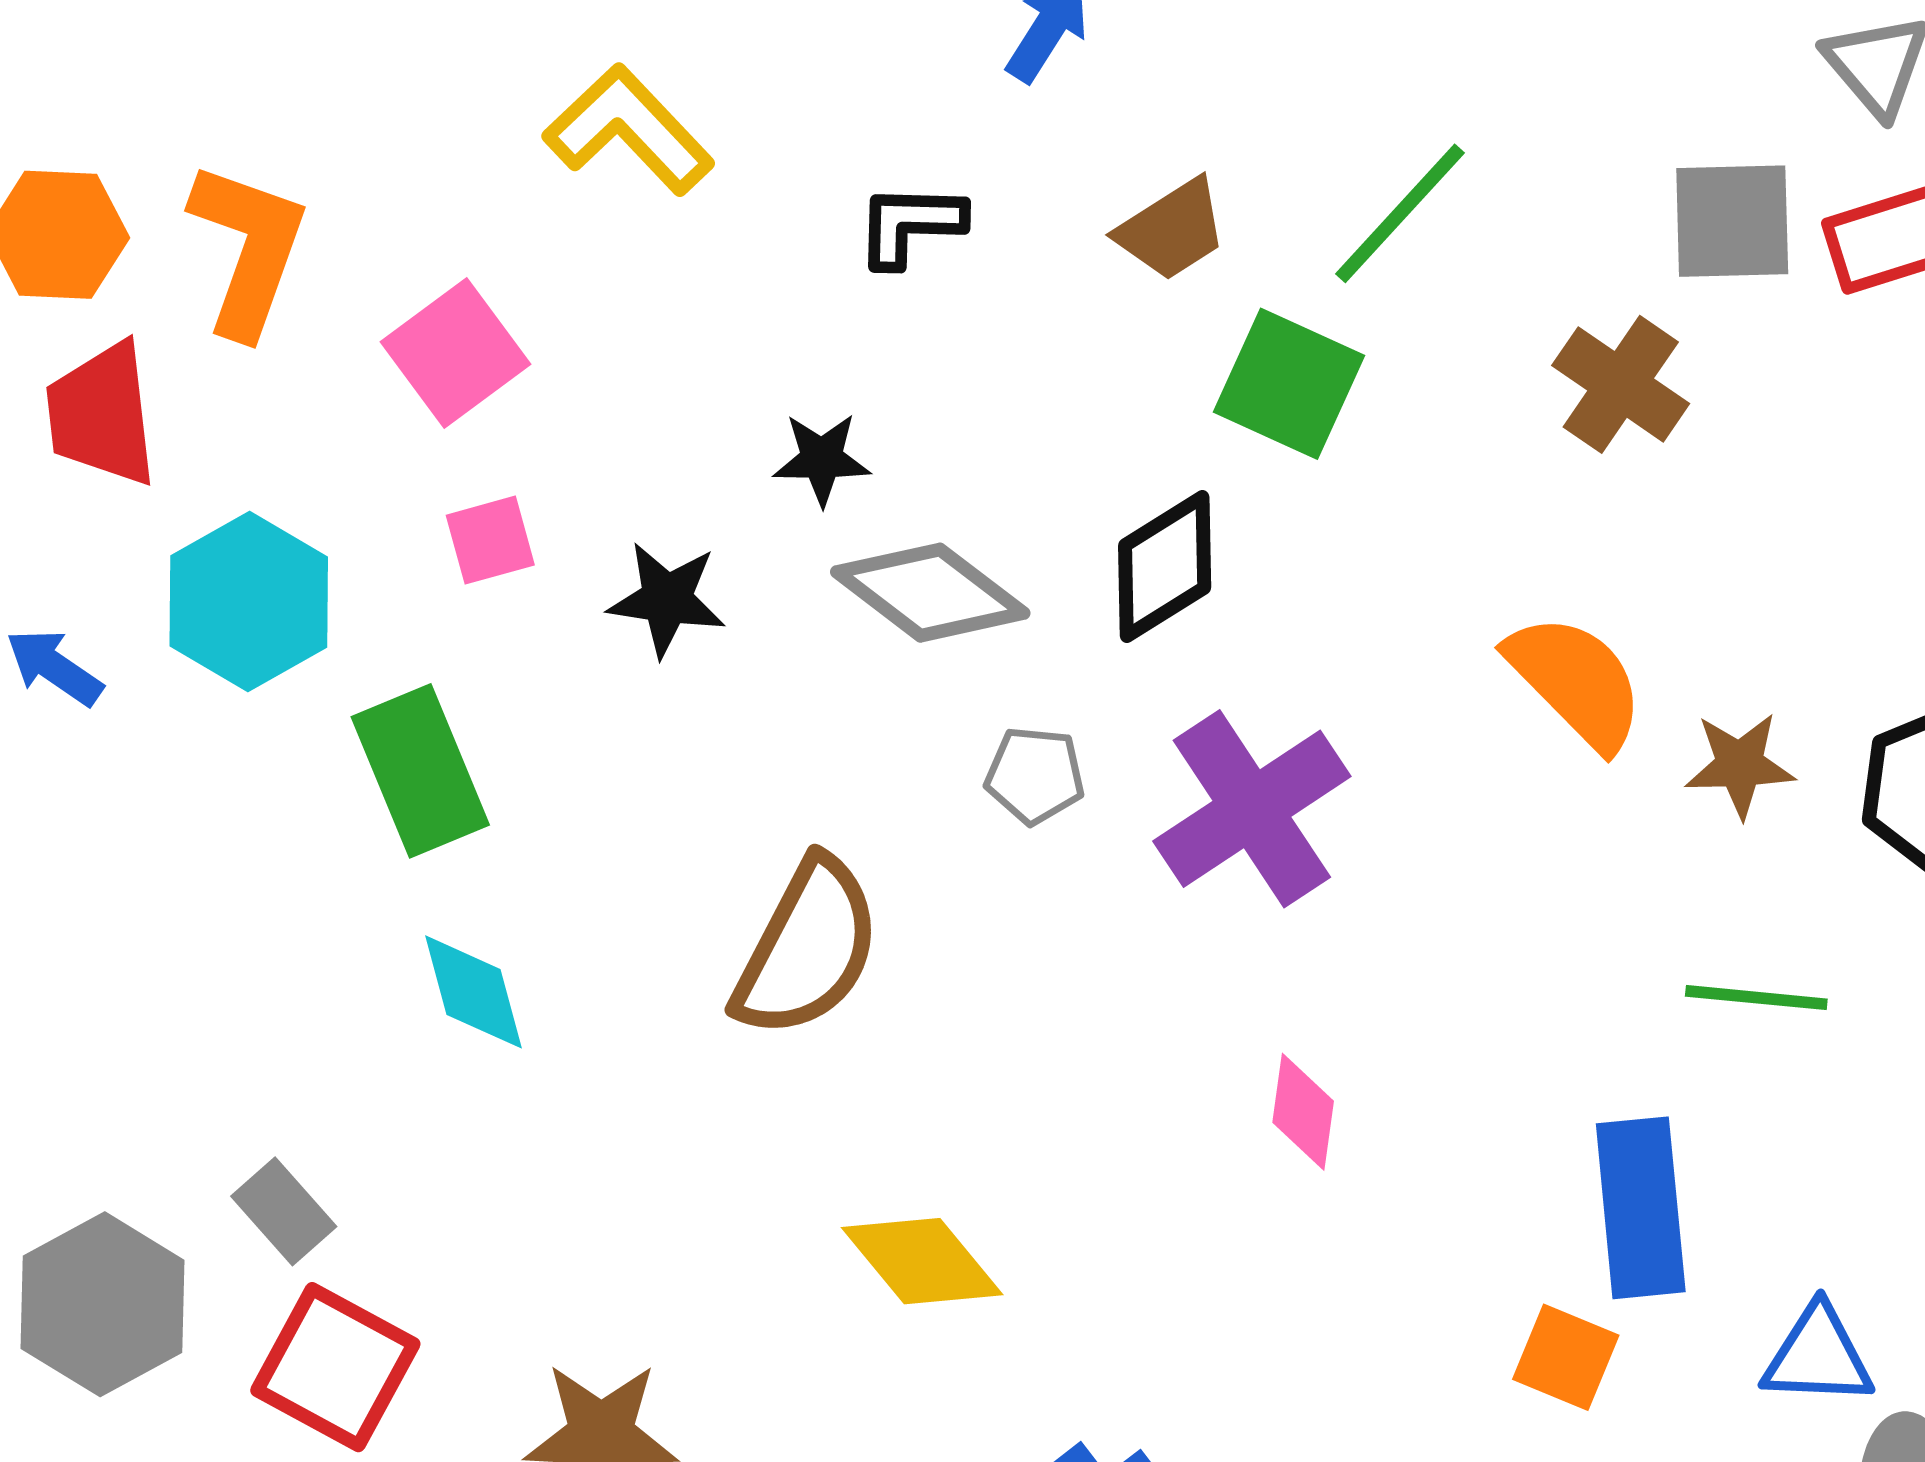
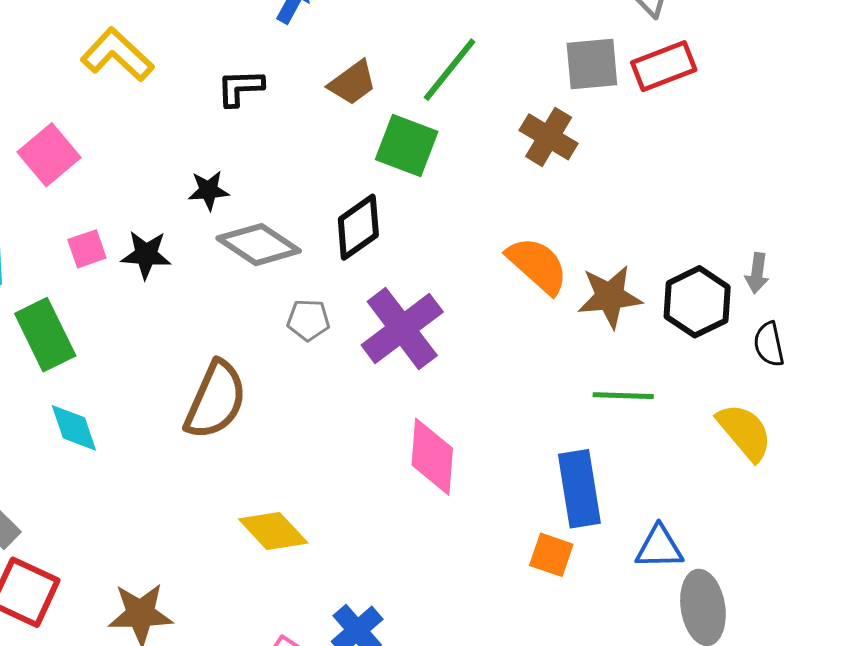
pink square: (490, 540) -> (87, 249), moved
brown star: (1740, 765) -> (610, 297), size x1.4
pink diamond: (1303, 1112) -> (432, 457), size x1.6

